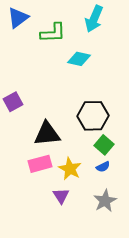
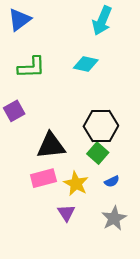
green L-shape: (53, 33) -> (31, 67), moved
green square: (104, 145) -> (98, 153), moved

